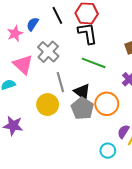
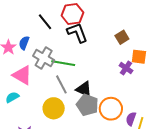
blue semicircle: (33, 24) -> (24, 43), moved
green line: (94, 63) -> (63, 63), moved
orange circle: (107, 104) -> (111, 109), moved

